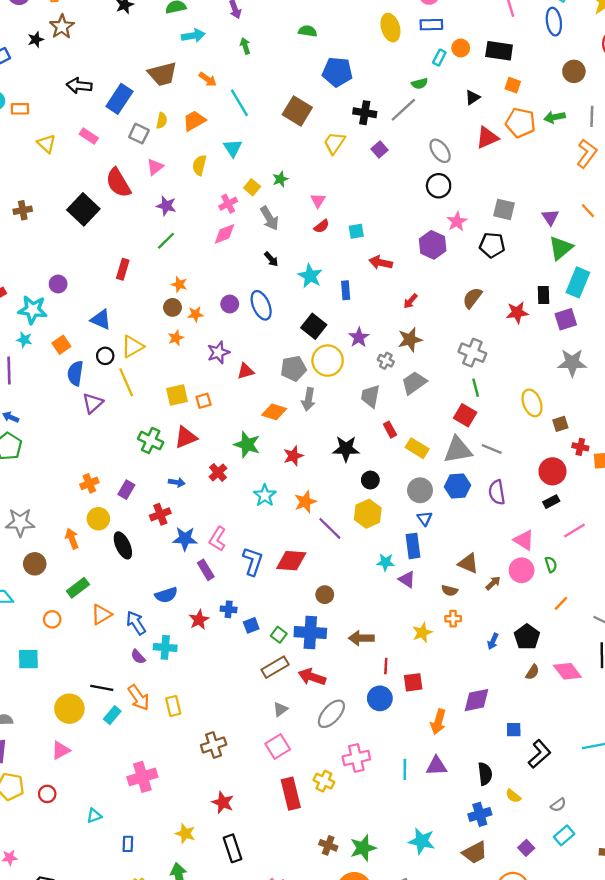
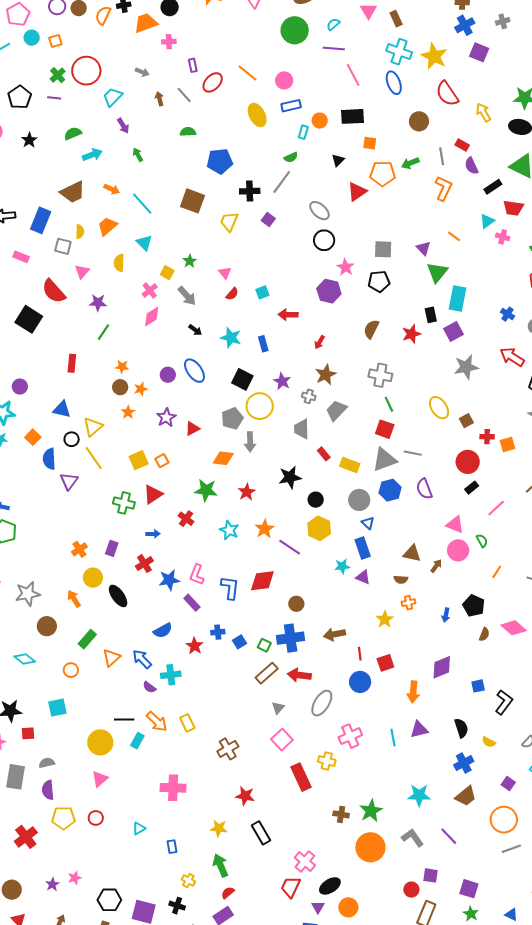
pink cross: (142, 777) -> (173, 788), turned 30

